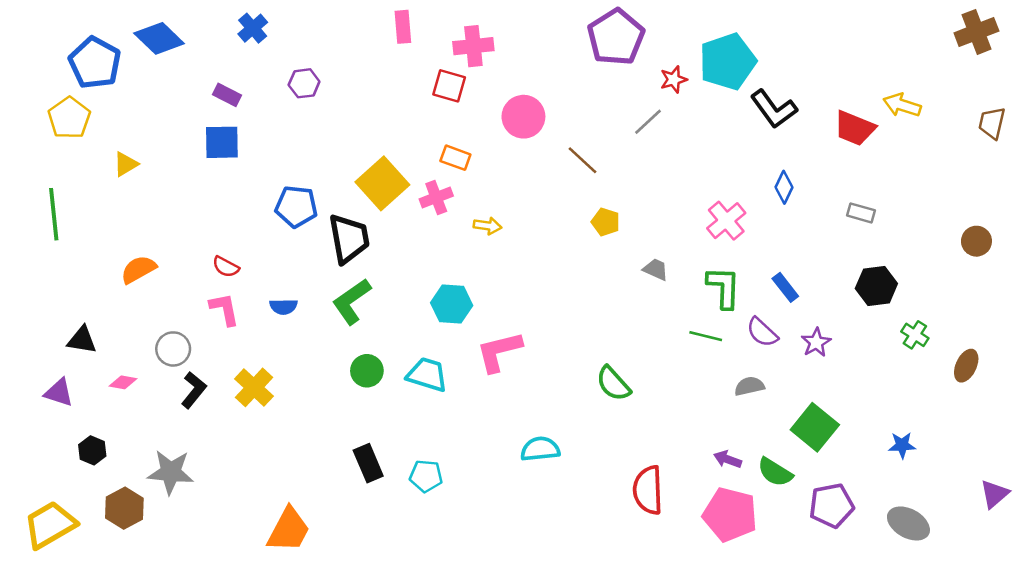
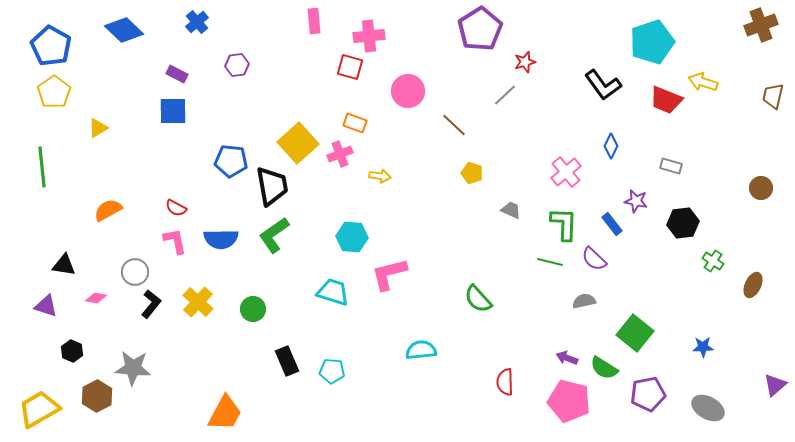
cyan pentagon: (728, 61) -> (652, 42), moved
blue pentagon: (95, 63) -> (51, 46), moved
blue semicircle: (283, 307) -> (221, 239), size x1.6
purple star: (816, 343) -> (636, 201), moved, turned -30
green circle: (367, 371) -> (253, 309), moved
red semicircle: (648, 490) -> (505, 382), size x0.7

